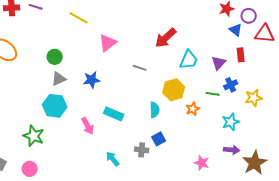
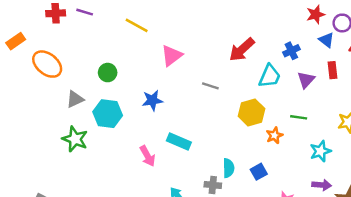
gray triangle: (59, 79) -> (75, 99), moved
blue cross: (231, 85) -> (291, 51), moved
cyan hexagon: (55, 106) -> (108, 114), moved
cyan semicircle: (155, 110) -> (229, 168), moved
green star: (34, 136) -> (75, 139), moved
blue square: (159, 139) -> (259, 172), moved

